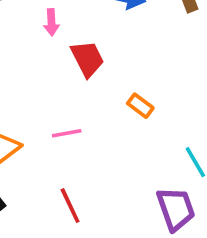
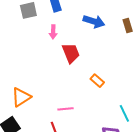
pink line: (67, 133) -> (65, 109), moved

